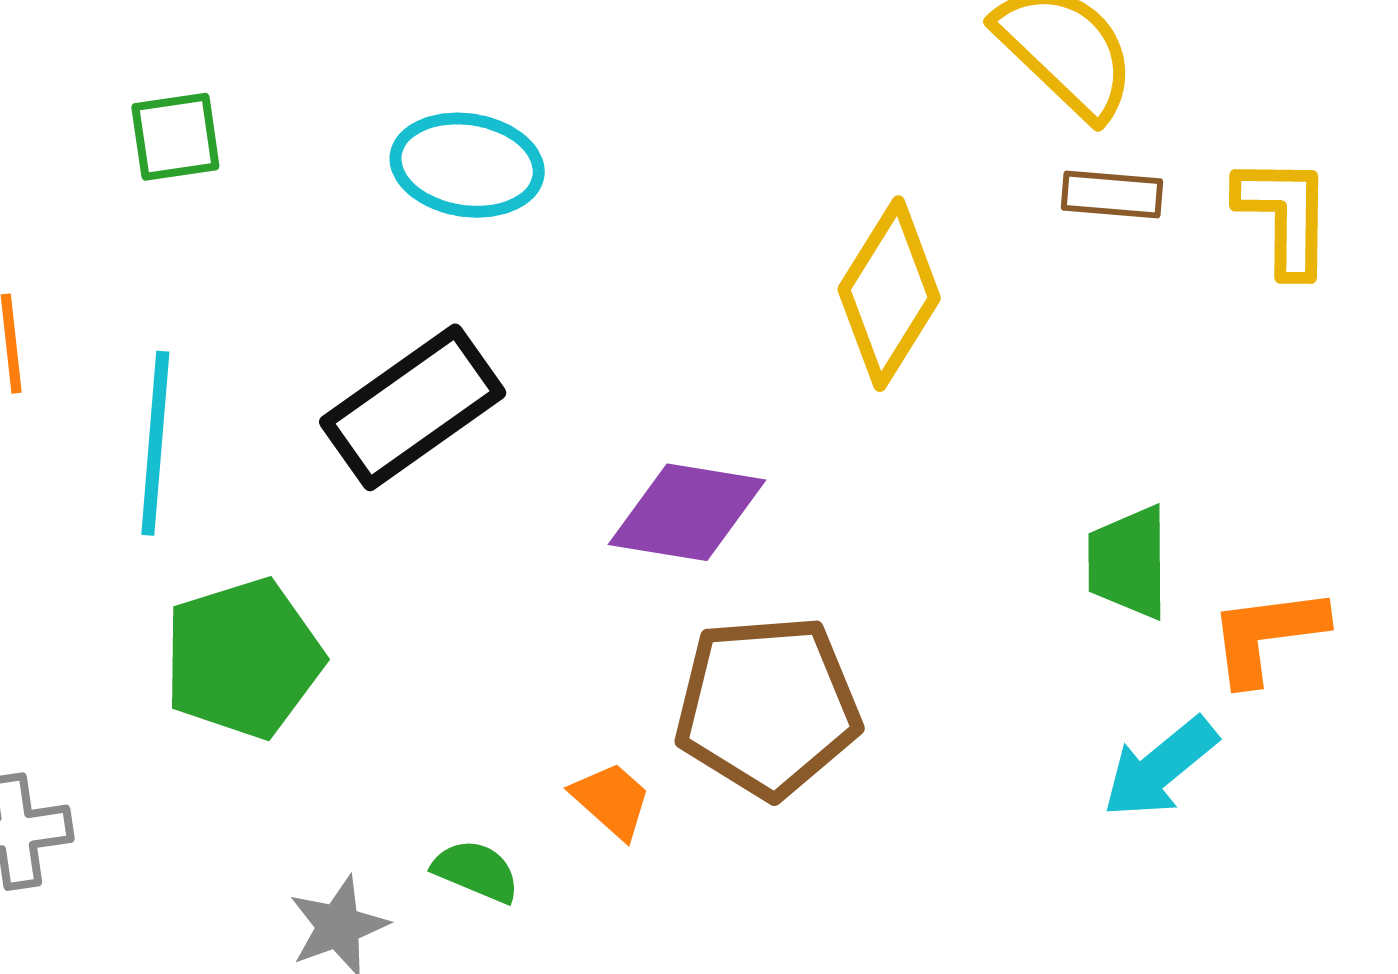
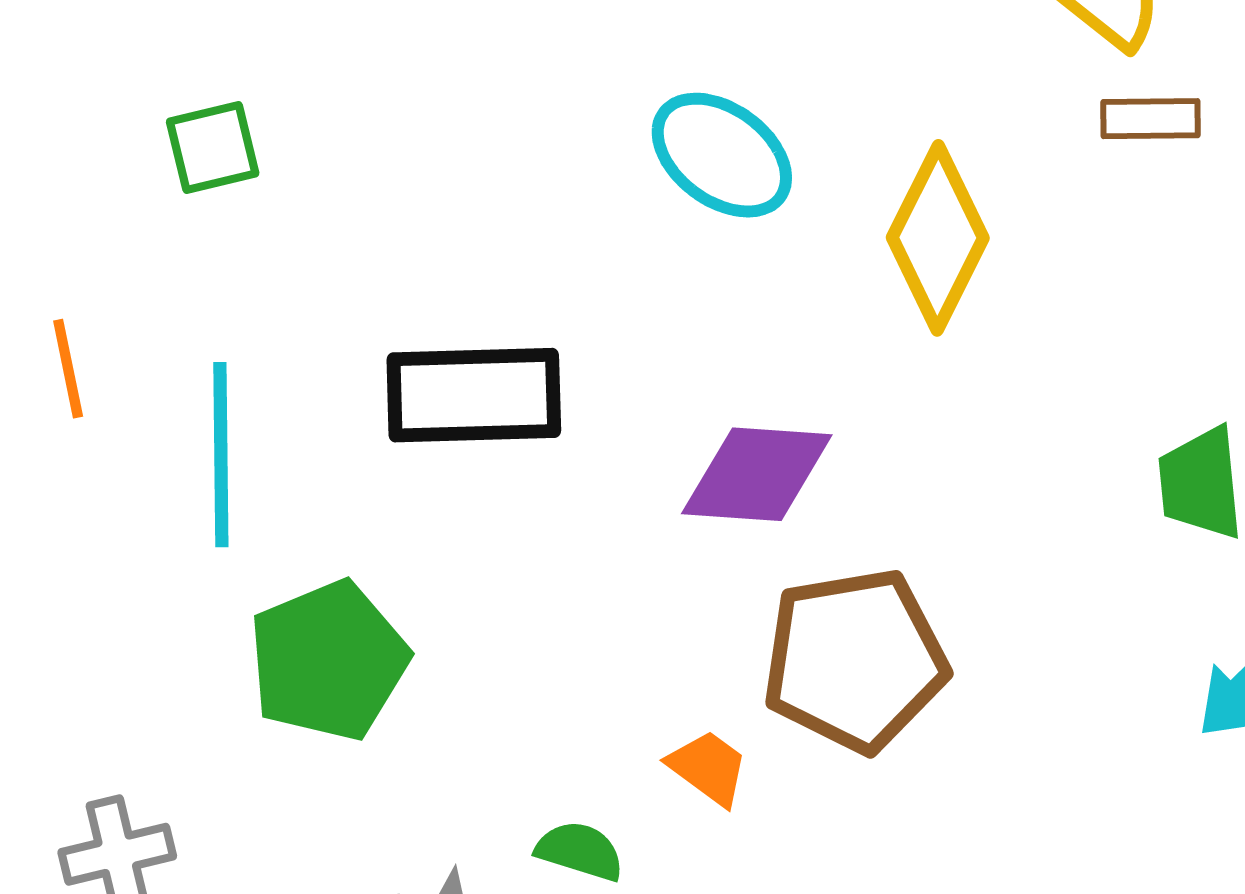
cyan ellipse: (467, 165) -> (722, 155), moved, turned 33
black rectangle: (413, 407) -> (474, 395), turned 39

